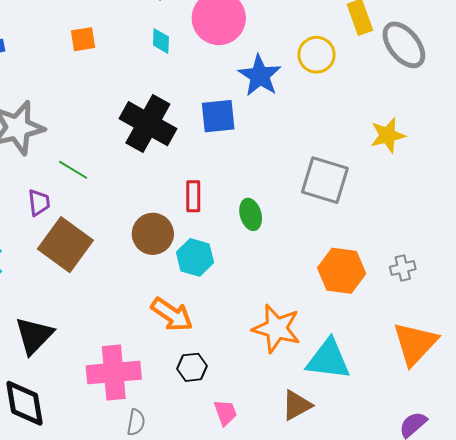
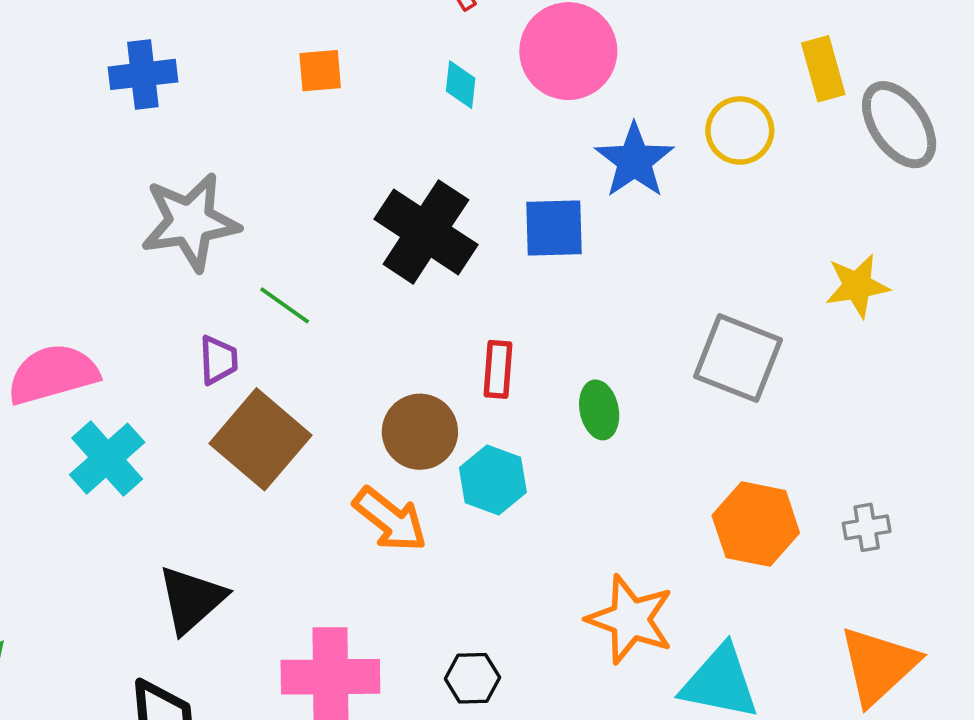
orange arrow: (172, 315) -> (390, 519), moved

